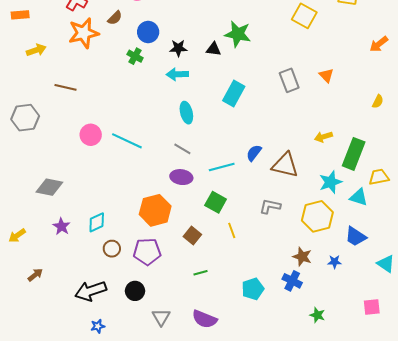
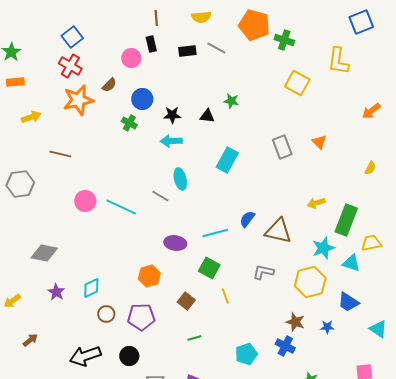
green star: (238, 34) -> (231, 101), size x0.6
gray line: (182, 149) -> (160, 196), moved
orange hexagon: (155, 210) -> (149, 276), size x0.7

